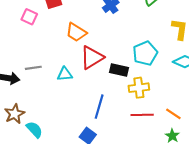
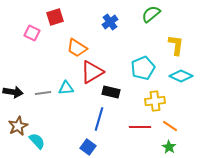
gray line: (33, 68) -> (43, 93), moved
black rectangle: (119, 70) -> (111, 92), moved
yellow cross: (139, 88) -> (155, 101), moved

